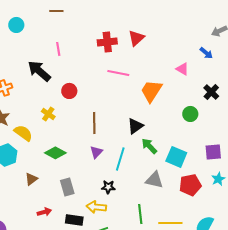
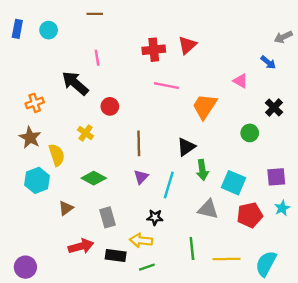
yellow semicircle: (23, 133) -> (57, 155), turned 36
green arrow: (149, 146) -> (202, 170), turned -144
red arrow: (44, 212) -> (81, 246), size x1.5

